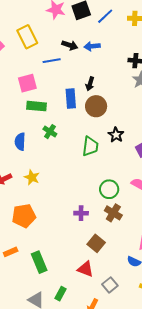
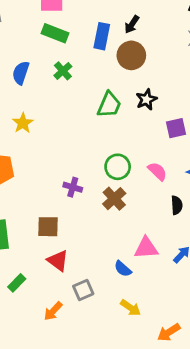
brown square: (96, 243) -> (48, 227), moved, turned 36

